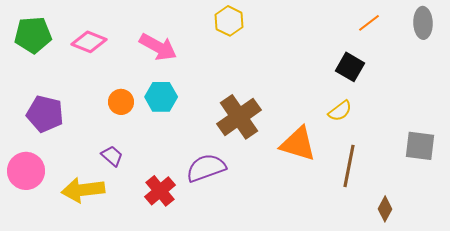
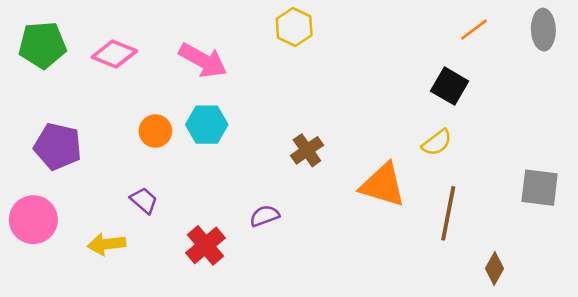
brown cross: (239, 117) -> (307, 150), size x0.6
purple semicircle: (206, 168) -> (265, 216), size x0.6
yellow arrow: (83, 190) -> (107, 244), size x0.7

